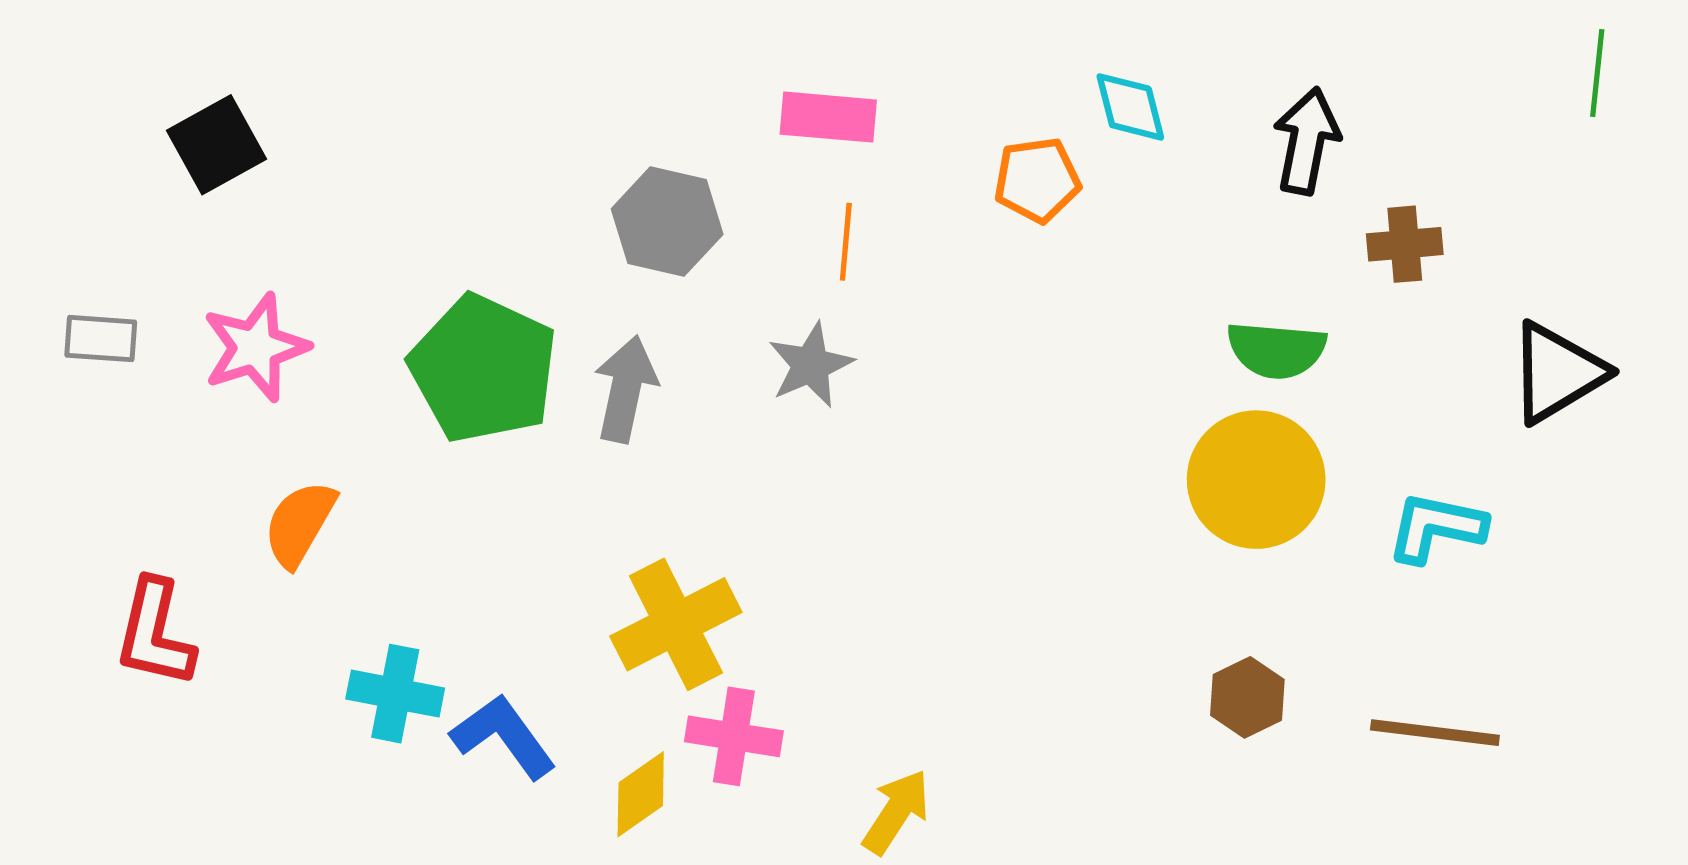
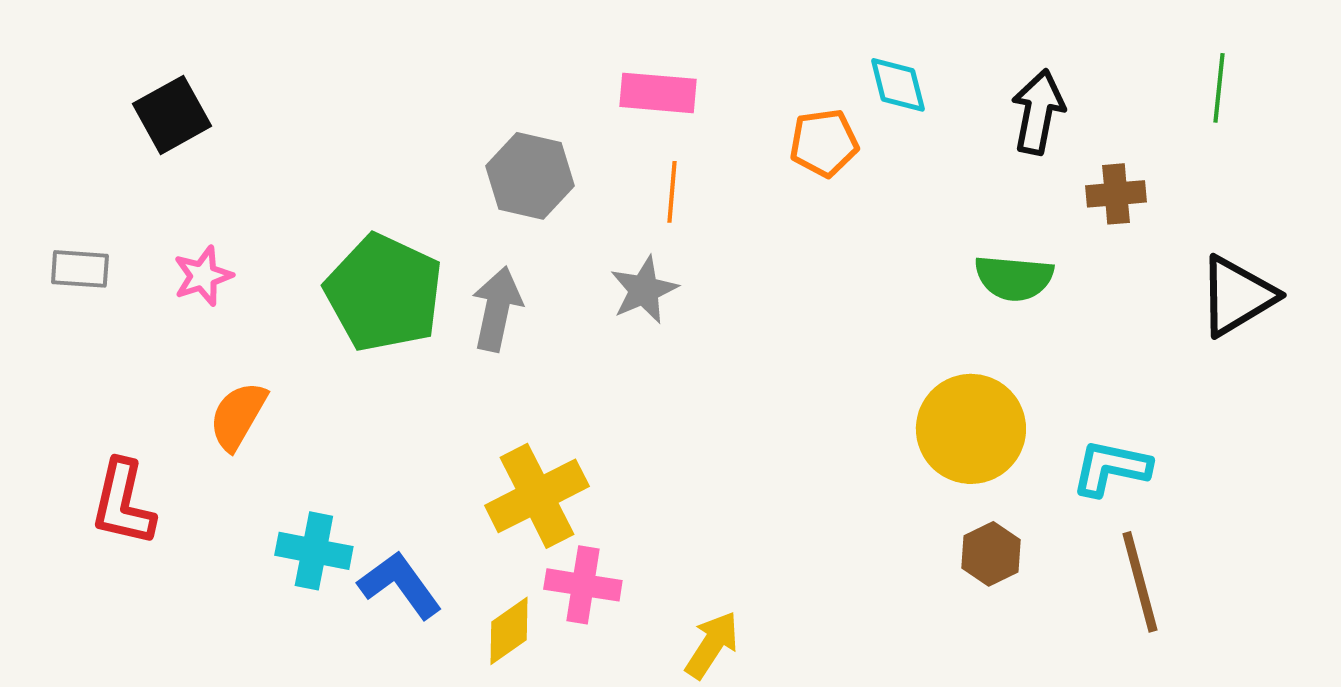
green line: (1597, 73) -> (1219, 88), moved
pink star: (256, 347) -> (203, 276), size x0.7
yellow circle: (1256, 480) -> (971, 429), moved
cyan L-shape: (1436, 527) -> (1111, 468), moved
brown line: (1435, 733) -> (1140, 582), turned 68

